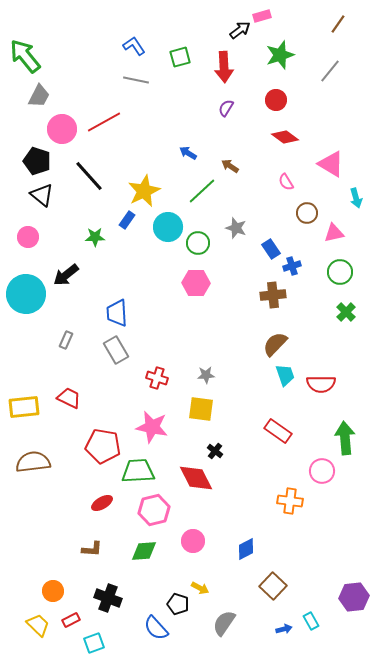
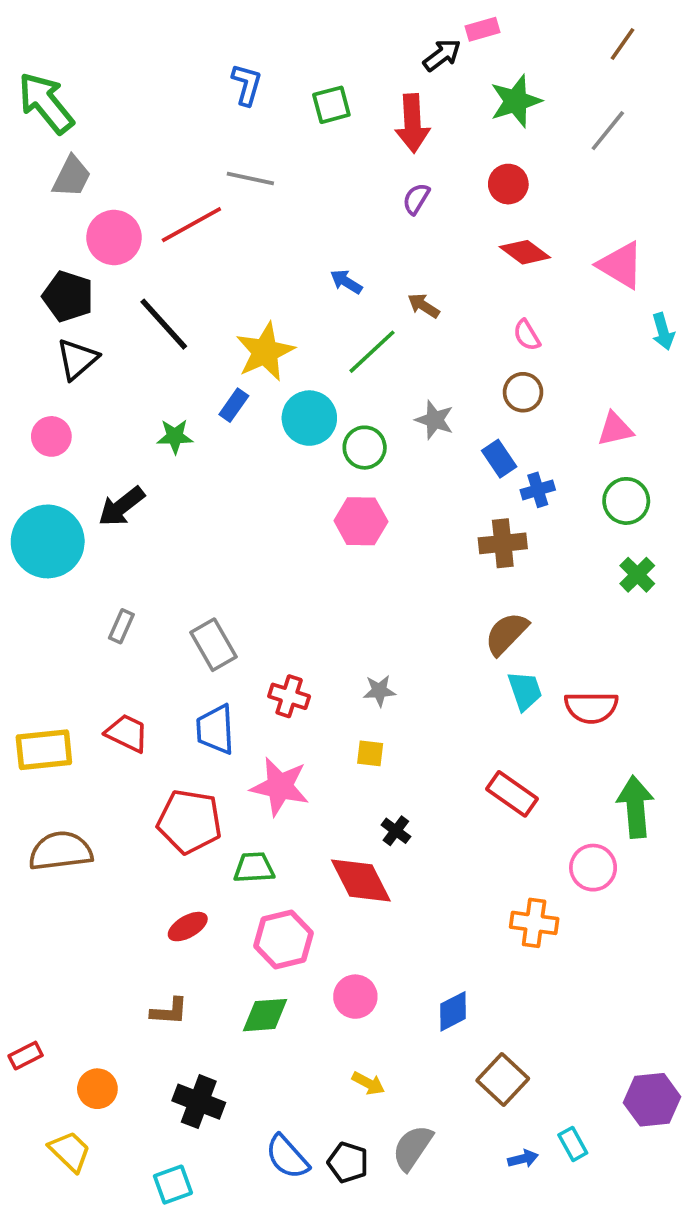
blue L-shape: (134, 46) -> (247, 85), turned 50
gray line: (136, 80) -> (250, 179), moved
pink triangle: (331, 164) -> (621, 265), moved
black triangle: (42, 195) -> (77, 359), turned 40
cyan arrow: (356, 198) -> (663, 331), moved
brown circle: (307, 213) -> (523, 392), moved
blue trapezoid: (117, 313) -> (215, 729), moved
yellow square: (201, 409) -> (370, 753), size x0.6
green trapezoid: (138, 471) -> (254, 868), size x0.7
black pentagon: (178, 604) -> (348, 1162), moved
red rectangle: (71, 620) -> (26, 1056), moved

